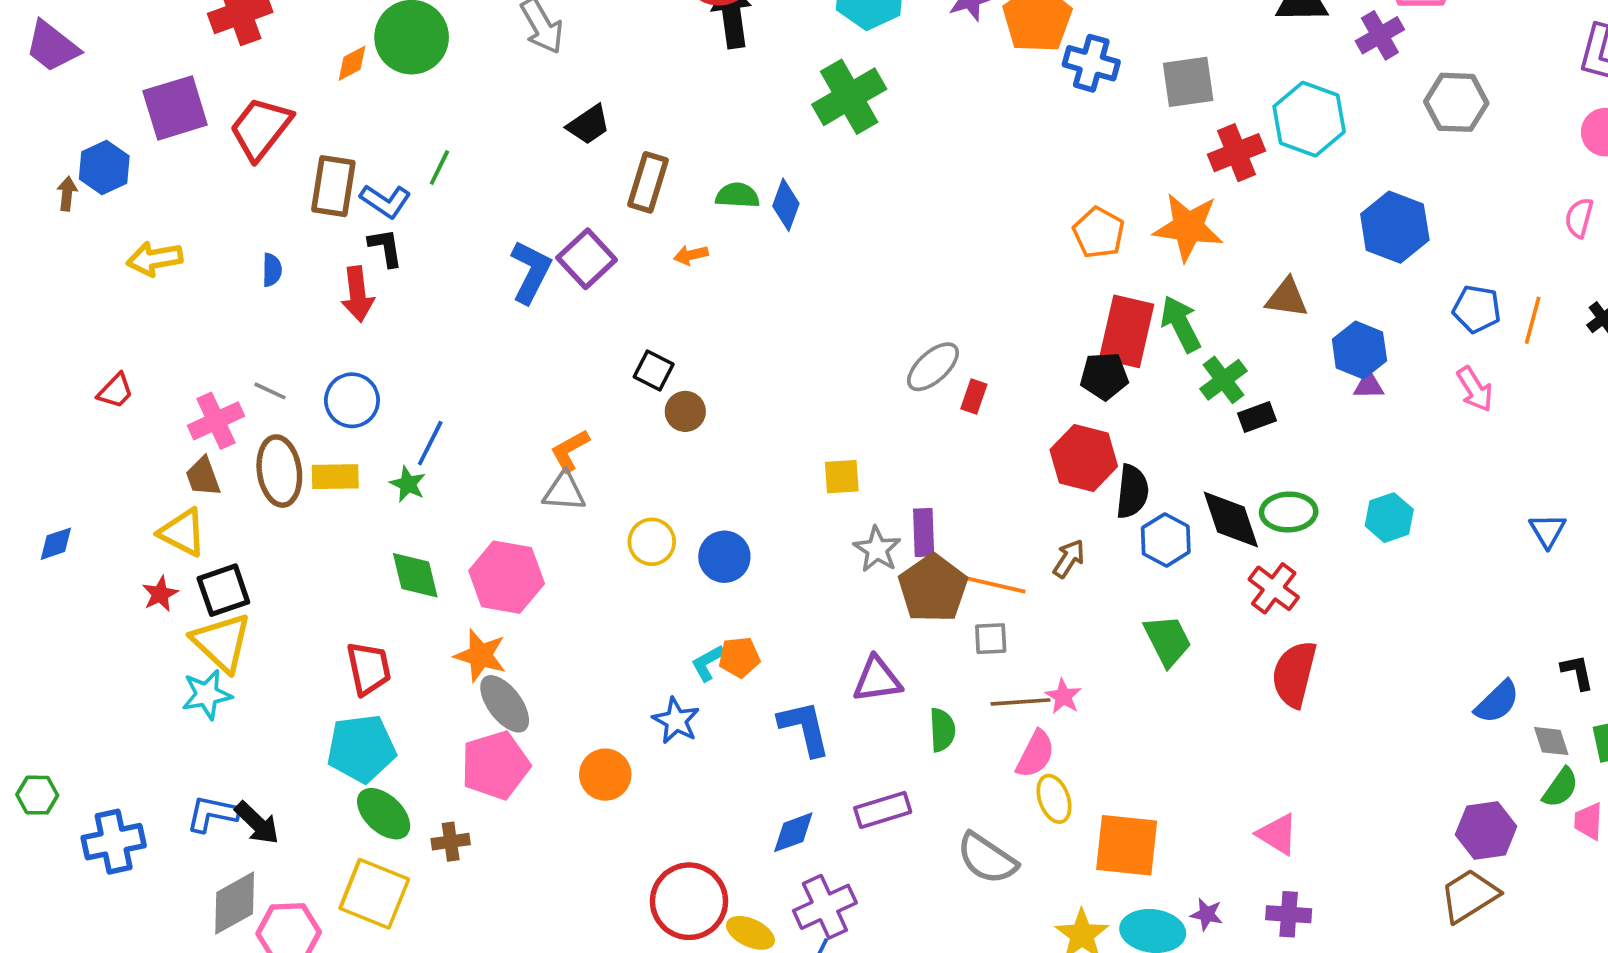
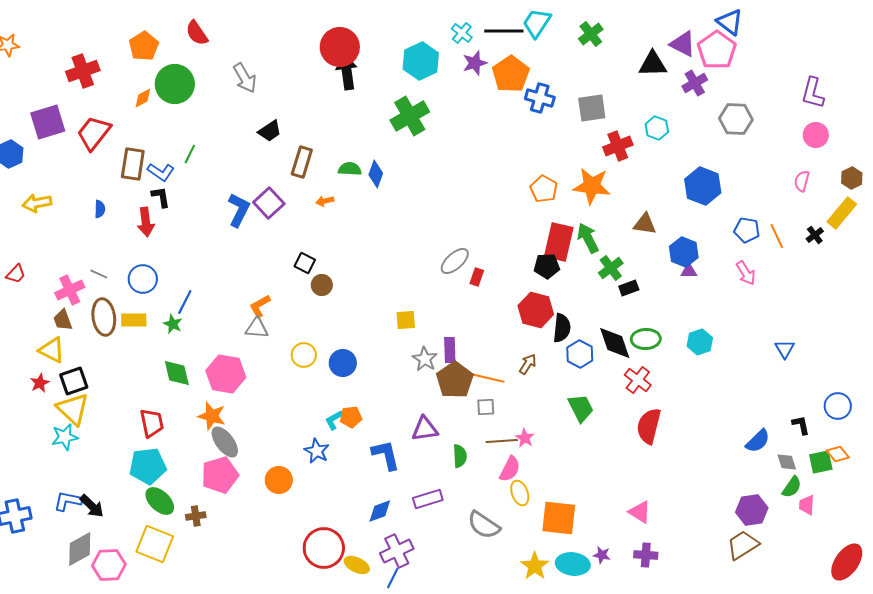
cyan hexagon: (1309, 119) -> (657, 128), size x0.6
orange line: (1533, 320) -> (777, 236), turned -40

